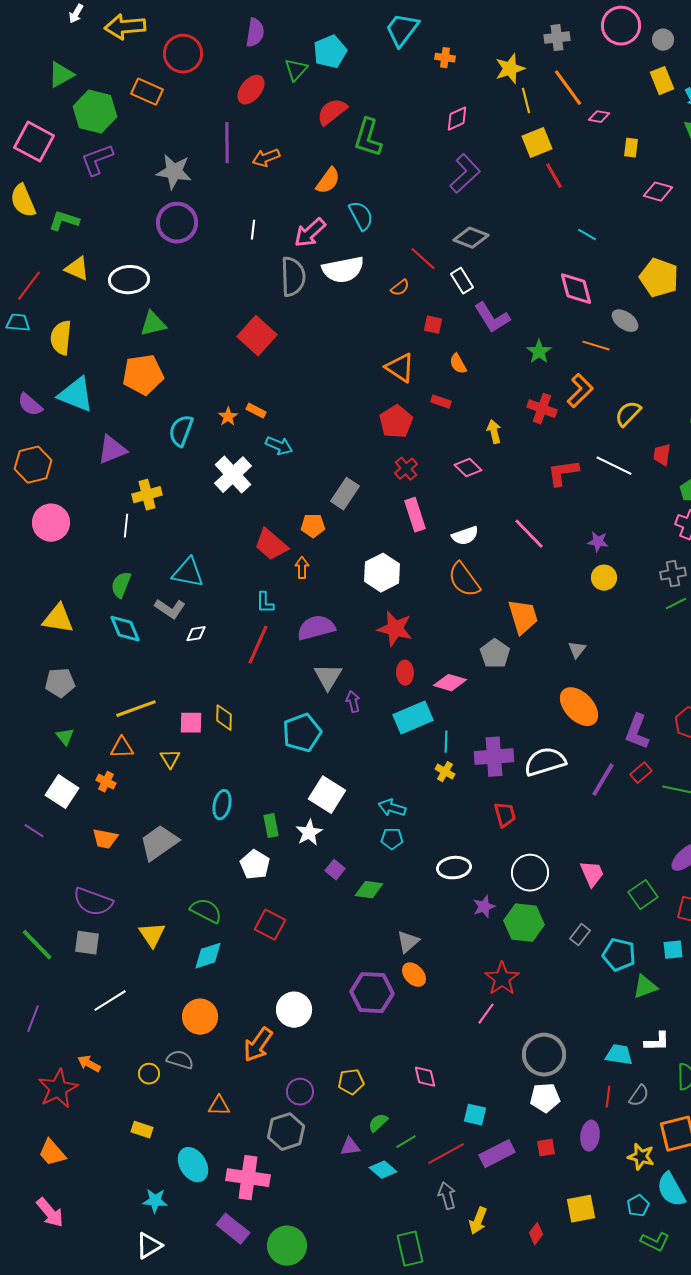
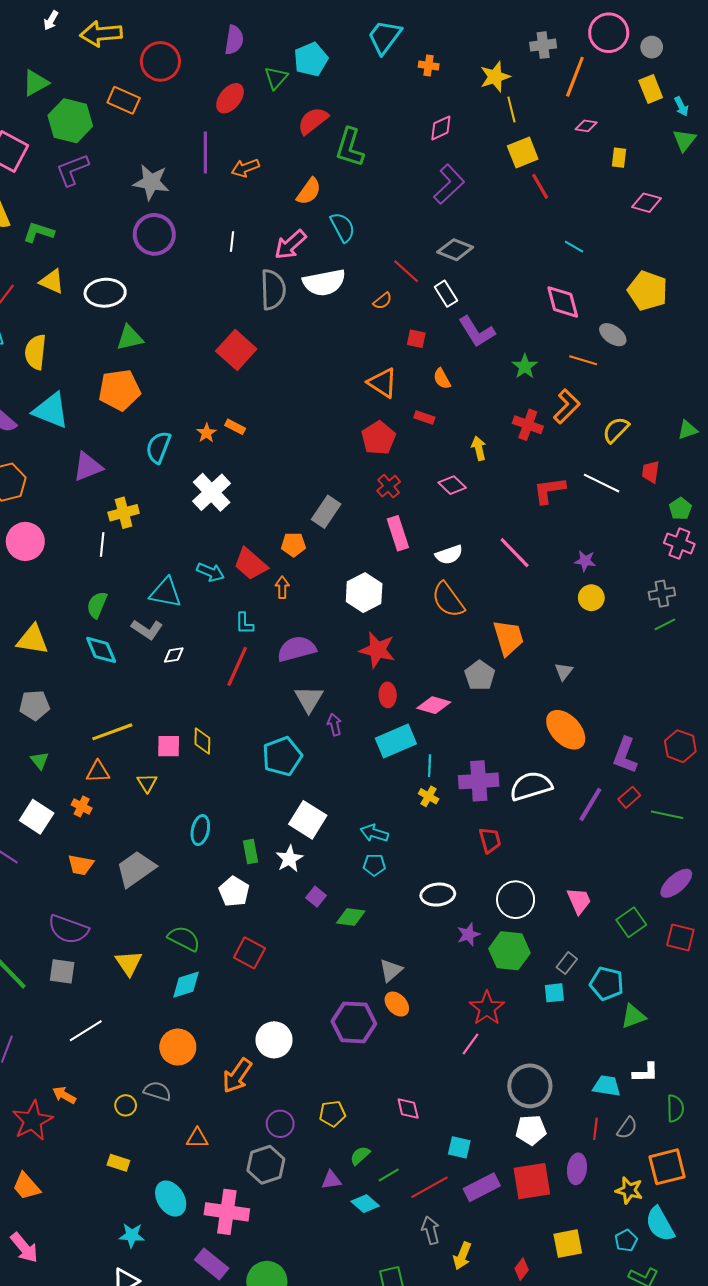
orange line: (568, 88) -> (575, 77), moved, turned 57
cyan arrow: (279, 446) -> (211, 572), moved
cyan square: (673, 950) -> (554, 993), moved
red square: (546, 1148) -> (532, 1181), size x2.0

